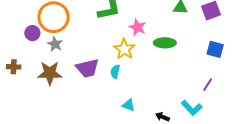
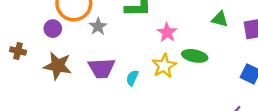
purple circle: (32, 33) -> (53, 29), moved
gray star: (55, 44) -> (98, 26), moved
yellow star: (124, 49) -> (164, 66), moved

